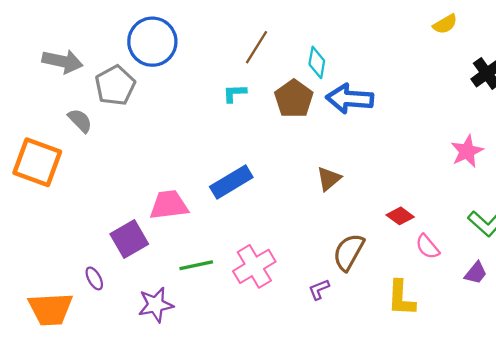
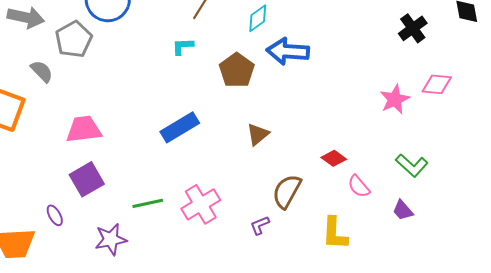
cyan diamond: (317, 62) -> (258, 18), turned 44
brown pentagon: (294, 99) -> (237, 70), moved
brown triangle: (329, 179) -> (258, 134), moved
pink trapezoid: (169, 205) -> (84, 129), moved
purple trapezoid: (476, 273) -> (403, 210), turned 100

